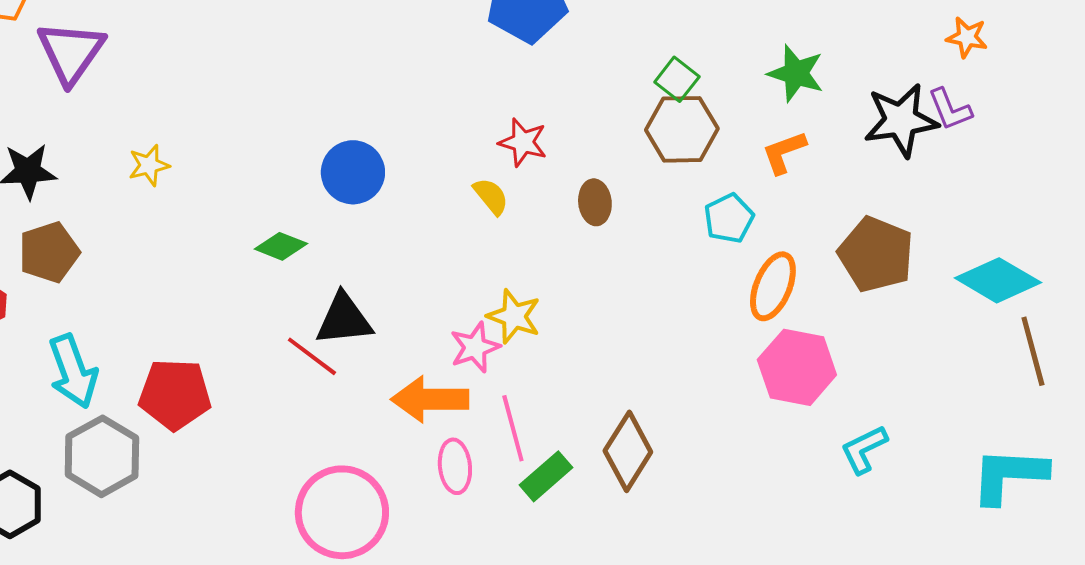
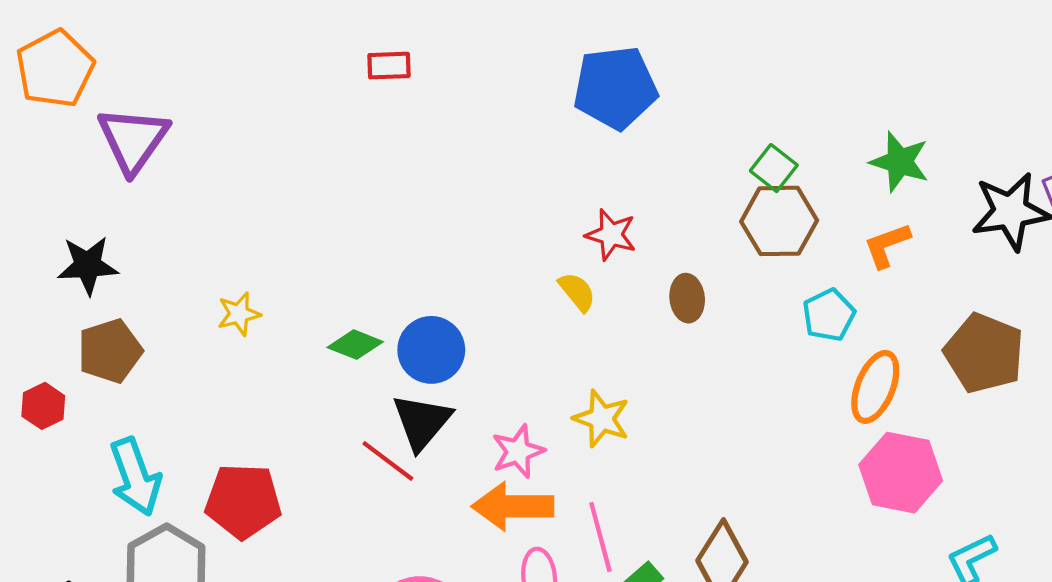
yellow star: (149, 165) -> (239, 314), moved
blue circle: (353, 172) -> (431, 350), moved
black triangle: (344, 319) -> (422, 422), turned -44
pink star: (475, 347) -> (518, 451), moved

